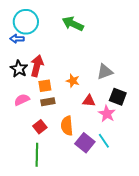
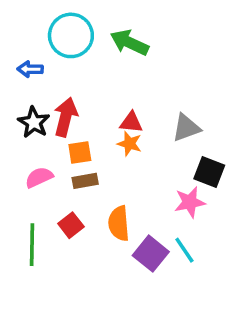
cyan circle: (26, 22) -> (71, 35), moved
red triangle: (89, 101) -> (131, 122), moved
pink star: (107, 114) -> (190, 202), turned 30
green line: (37, 155) -> (32, 245), moved

